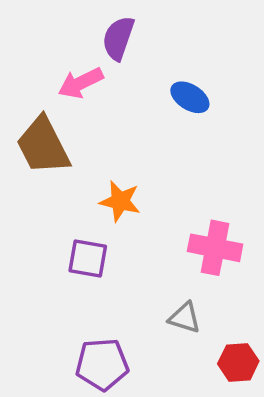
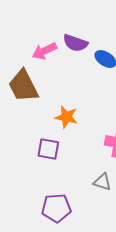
purple semicircle: (118, 38) -> (75, 43), moved, turned -90

